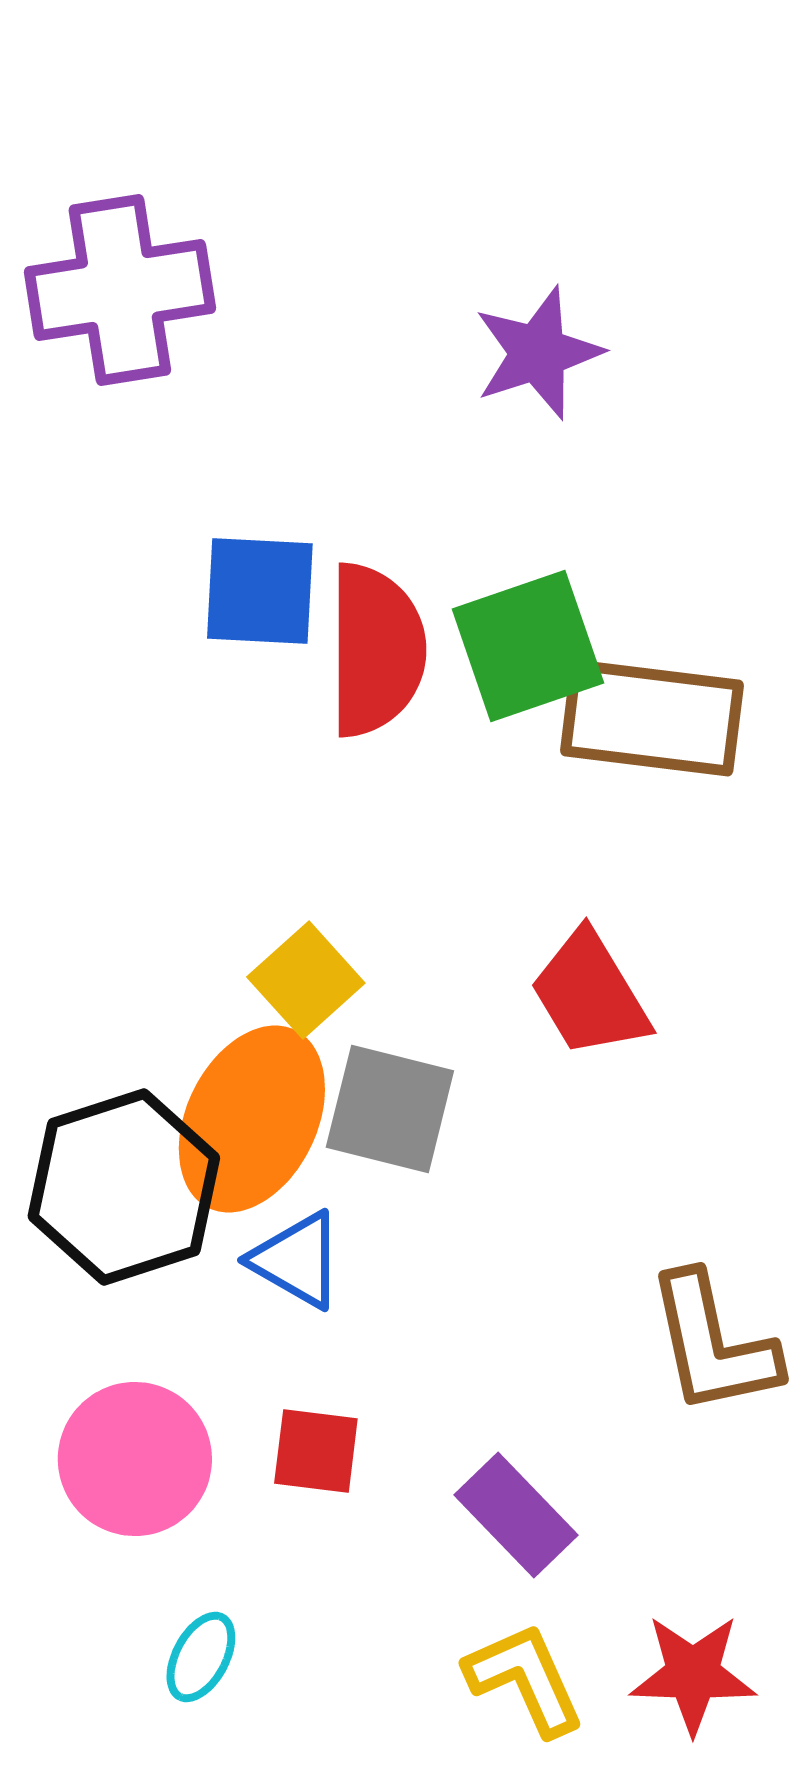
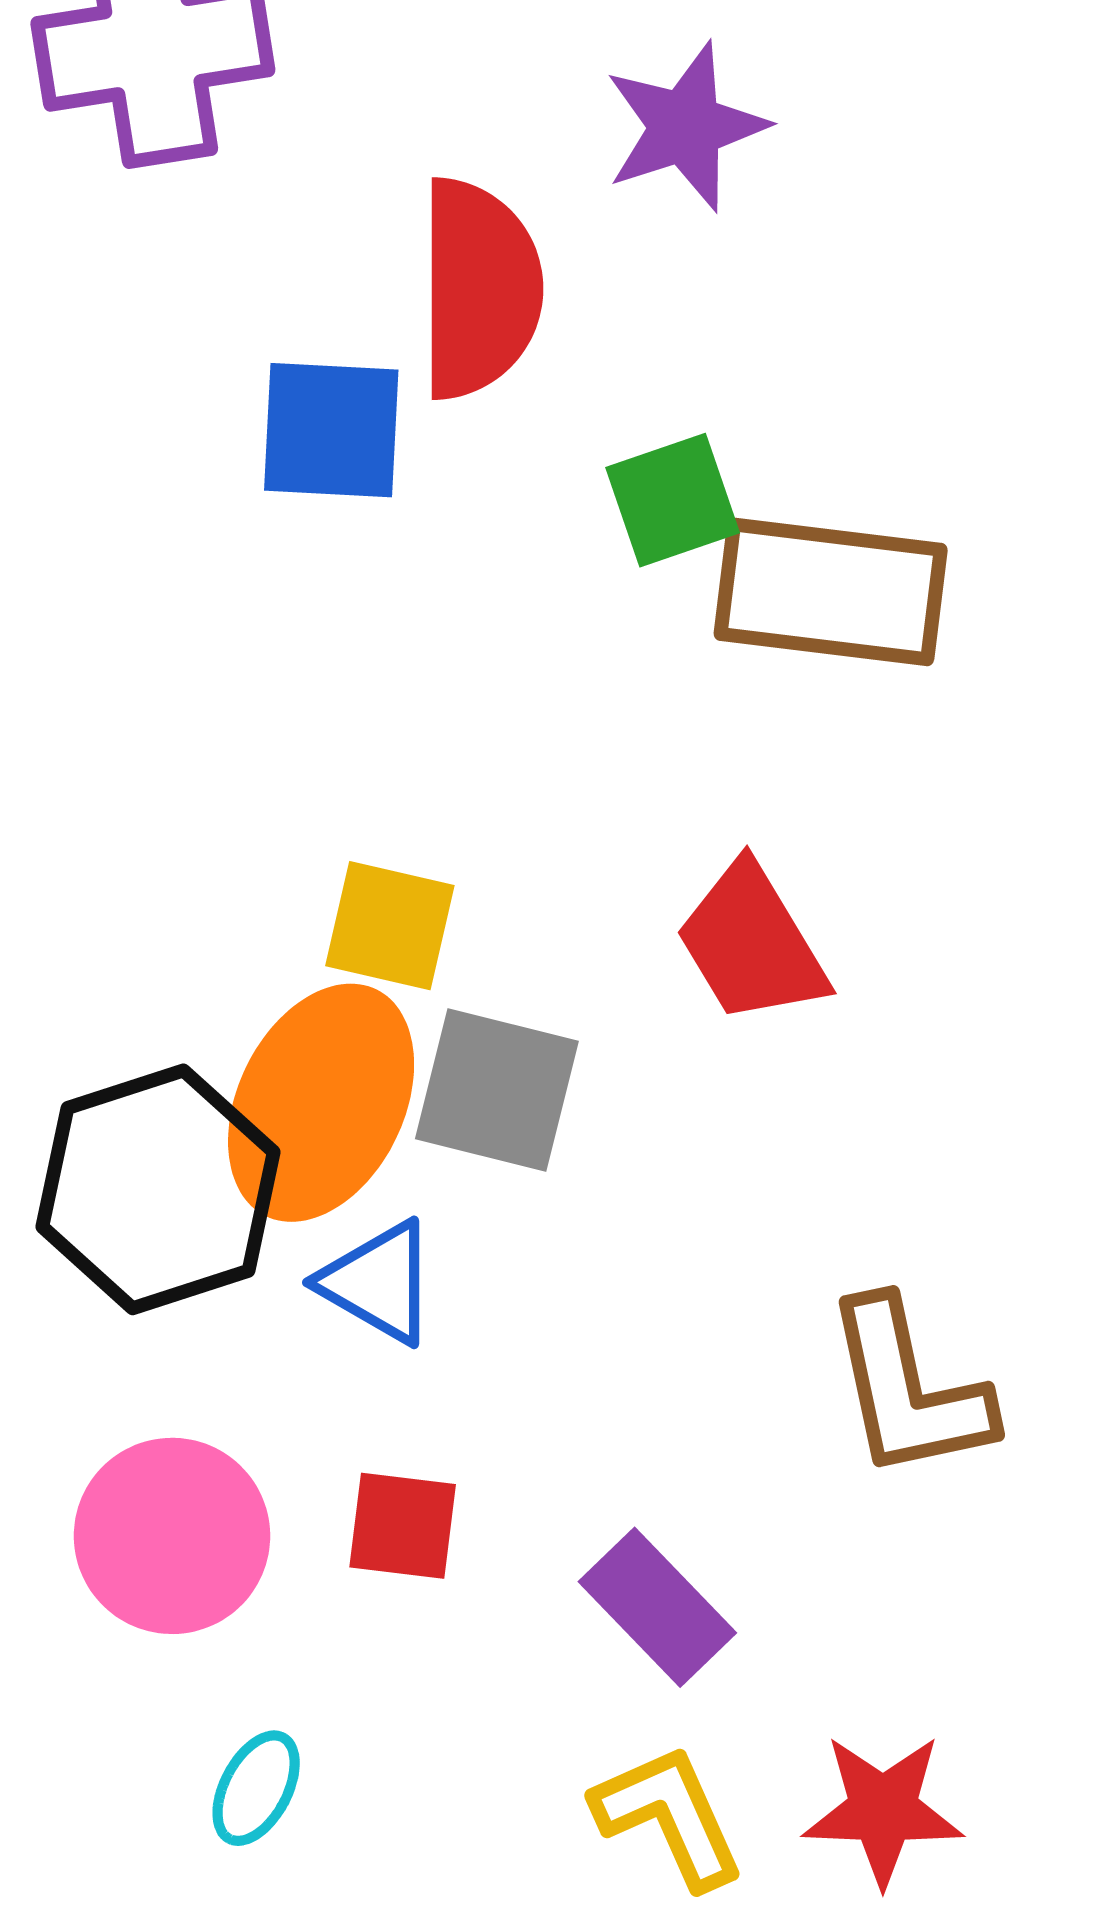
green square: (528, 646) -> (673, 500), size x0.7
red semicircle: (376, 650) -> (479, 289), moved
yellow square: (306, 980) -> (390, 926), turned -35

